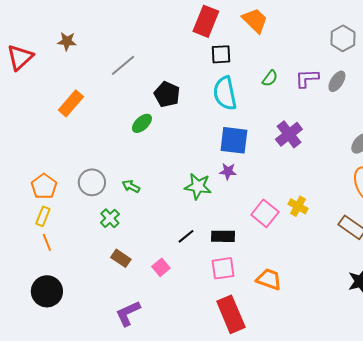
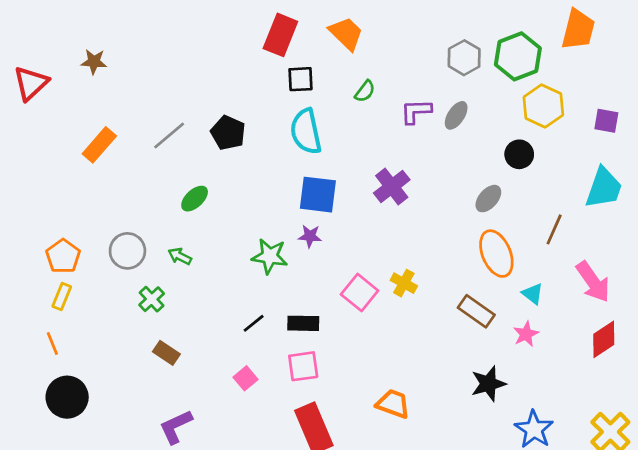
gray line: (123, 65) -> (169, 136), moved
green semicircle: (270, 78) -> (365, 91), moved
green ellipse: (142, 123) -> (195, 199), moved
orange line: (47, 242) -> (52, 343), moved
pink square: (161, 267) -> (246, 378), moved
orange trapezoid: (269, 279) -> (393, 404), moved

